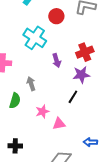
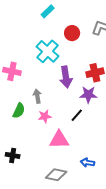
purple arrow: (57, 60) -> (66, 77), size x1.5
pink star: (42, 111) -> (45, 116), moved
pink triangle: (59, 124) -> (59, 140), size x1.5

